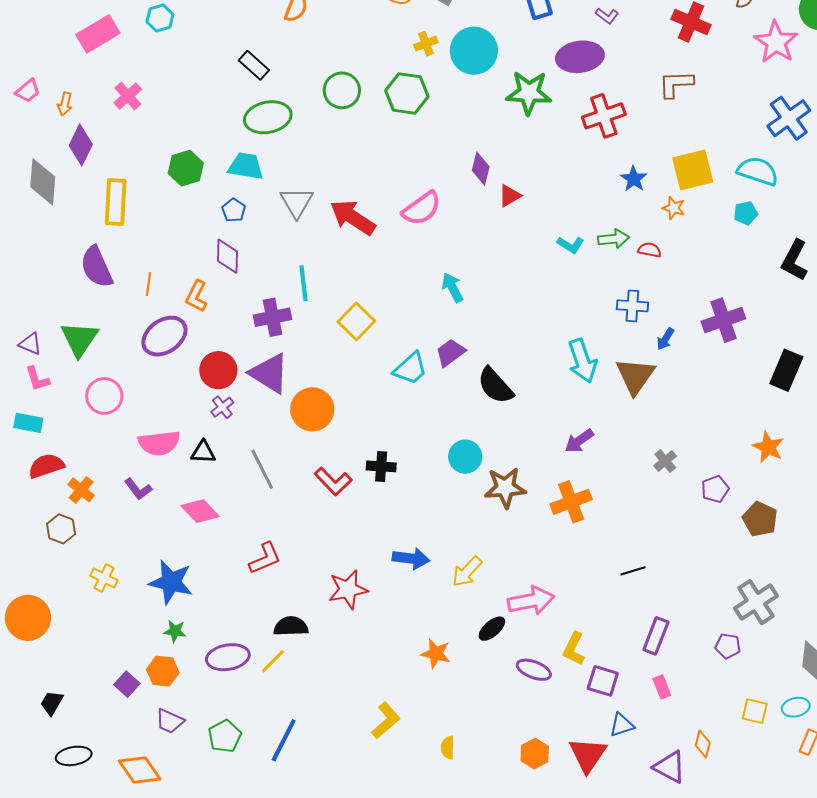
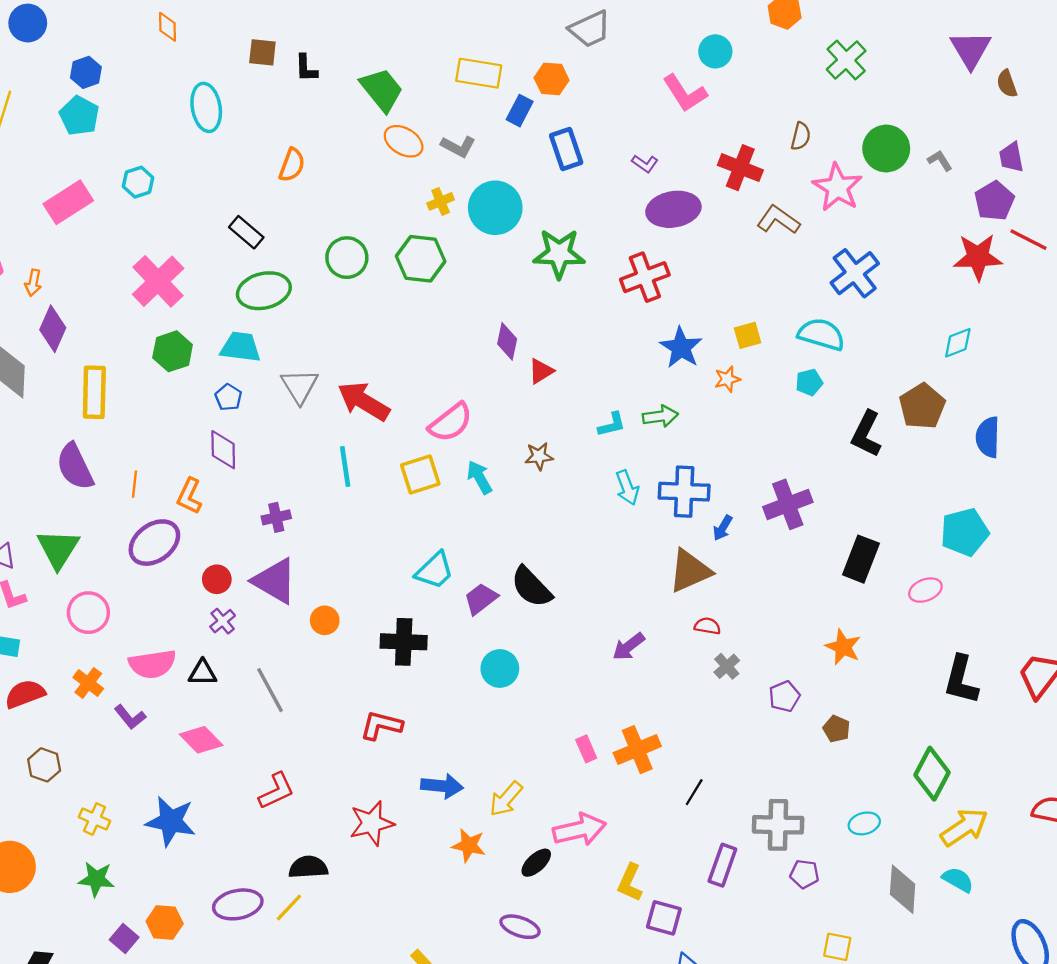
purple ellipse: (580, 57) -> (673, 209), moved
brown L-shape: (676, 84) -> (778, 220), moved, turned 39
pink cross: (128, 96) -> (158, 281), moved, size x1.6
yellow square: (693, 170) -> (748, 335), size x0.6
blue star: (634, 179) -> (681, 348), size x1.4
orange star: (674, 208) -> (727, 379), turned -30
pink semicircle: (422, 209) -> (451, 423), moved
cyan L-shape: (571, 245) -> (612, 425), turned -44
red semicircle: (650, 250) -> (707, 626), moved
cyan line: (304, 283) -> (345, 467), moved
blue cross: (632, 306) -> (684, 492), size x1.4
purple cross: (272, 317) -> (276, 517), size x0.7
yellow square: (356, 321) -> (420, 474), moved, turned 30
purple trapezoid: (450, 353) -> (481, 599), moved
cyan arrow: (582, 361) -> (627, 488), moved, size x0.7
red circle: (218, 370) -> (217, 579), size x0.7
brown triangle: (635, 376) -> (690, 571), turned 33
orange circle: (312, 409) -> (325, 620), size x0.6
black cross: (381, 466) -> (404, 642), moved, size x1.4
red L-shape: (333, 481) -> (381, 725), moved, turned 150
brown star: (505, 488) -> (539, 456), moved, size x0.6
orange cross: (81, 490) -> (88, 683), moved
orange cross: (571, 502) -> (637, 750), moved
brown pentagon: (760, 519) -> (836, 729), size x0.7
black line: (633, 571) -> (694, 792), turned -40
gray cross: (756, 602) -> (778, 825), moved, turned 36
green star: (175, 631) -> (96, 879), moved, size x1.4
orange star: (436, 654) -> (469, 845), moved
purple ellipse: (534, 670) -> (520, 927), moved
pink rectangle: (662, 687) -> (586, 749), moved
cyan ellipse: (796, 707) -> (864, 823), moved

